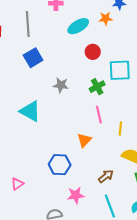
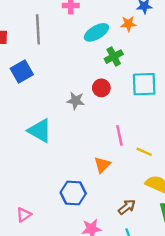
red circle: (93, 52) -> (101, 88), moved
blue square: (33, 58) -> (22, 72), moved
green cross: (97, 87) -> (114, 57), moved
yellow line: (120, 129) -> (144, 152), turned -72

